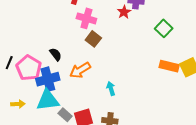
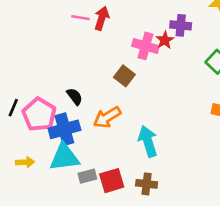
pink cross: (86, 18) -> (145, 46), moved
cyan arrow: (111, 89) -> (148, 141), size x1.6
gray rectangle: (65, 115) -> (87, 176), turned -56

